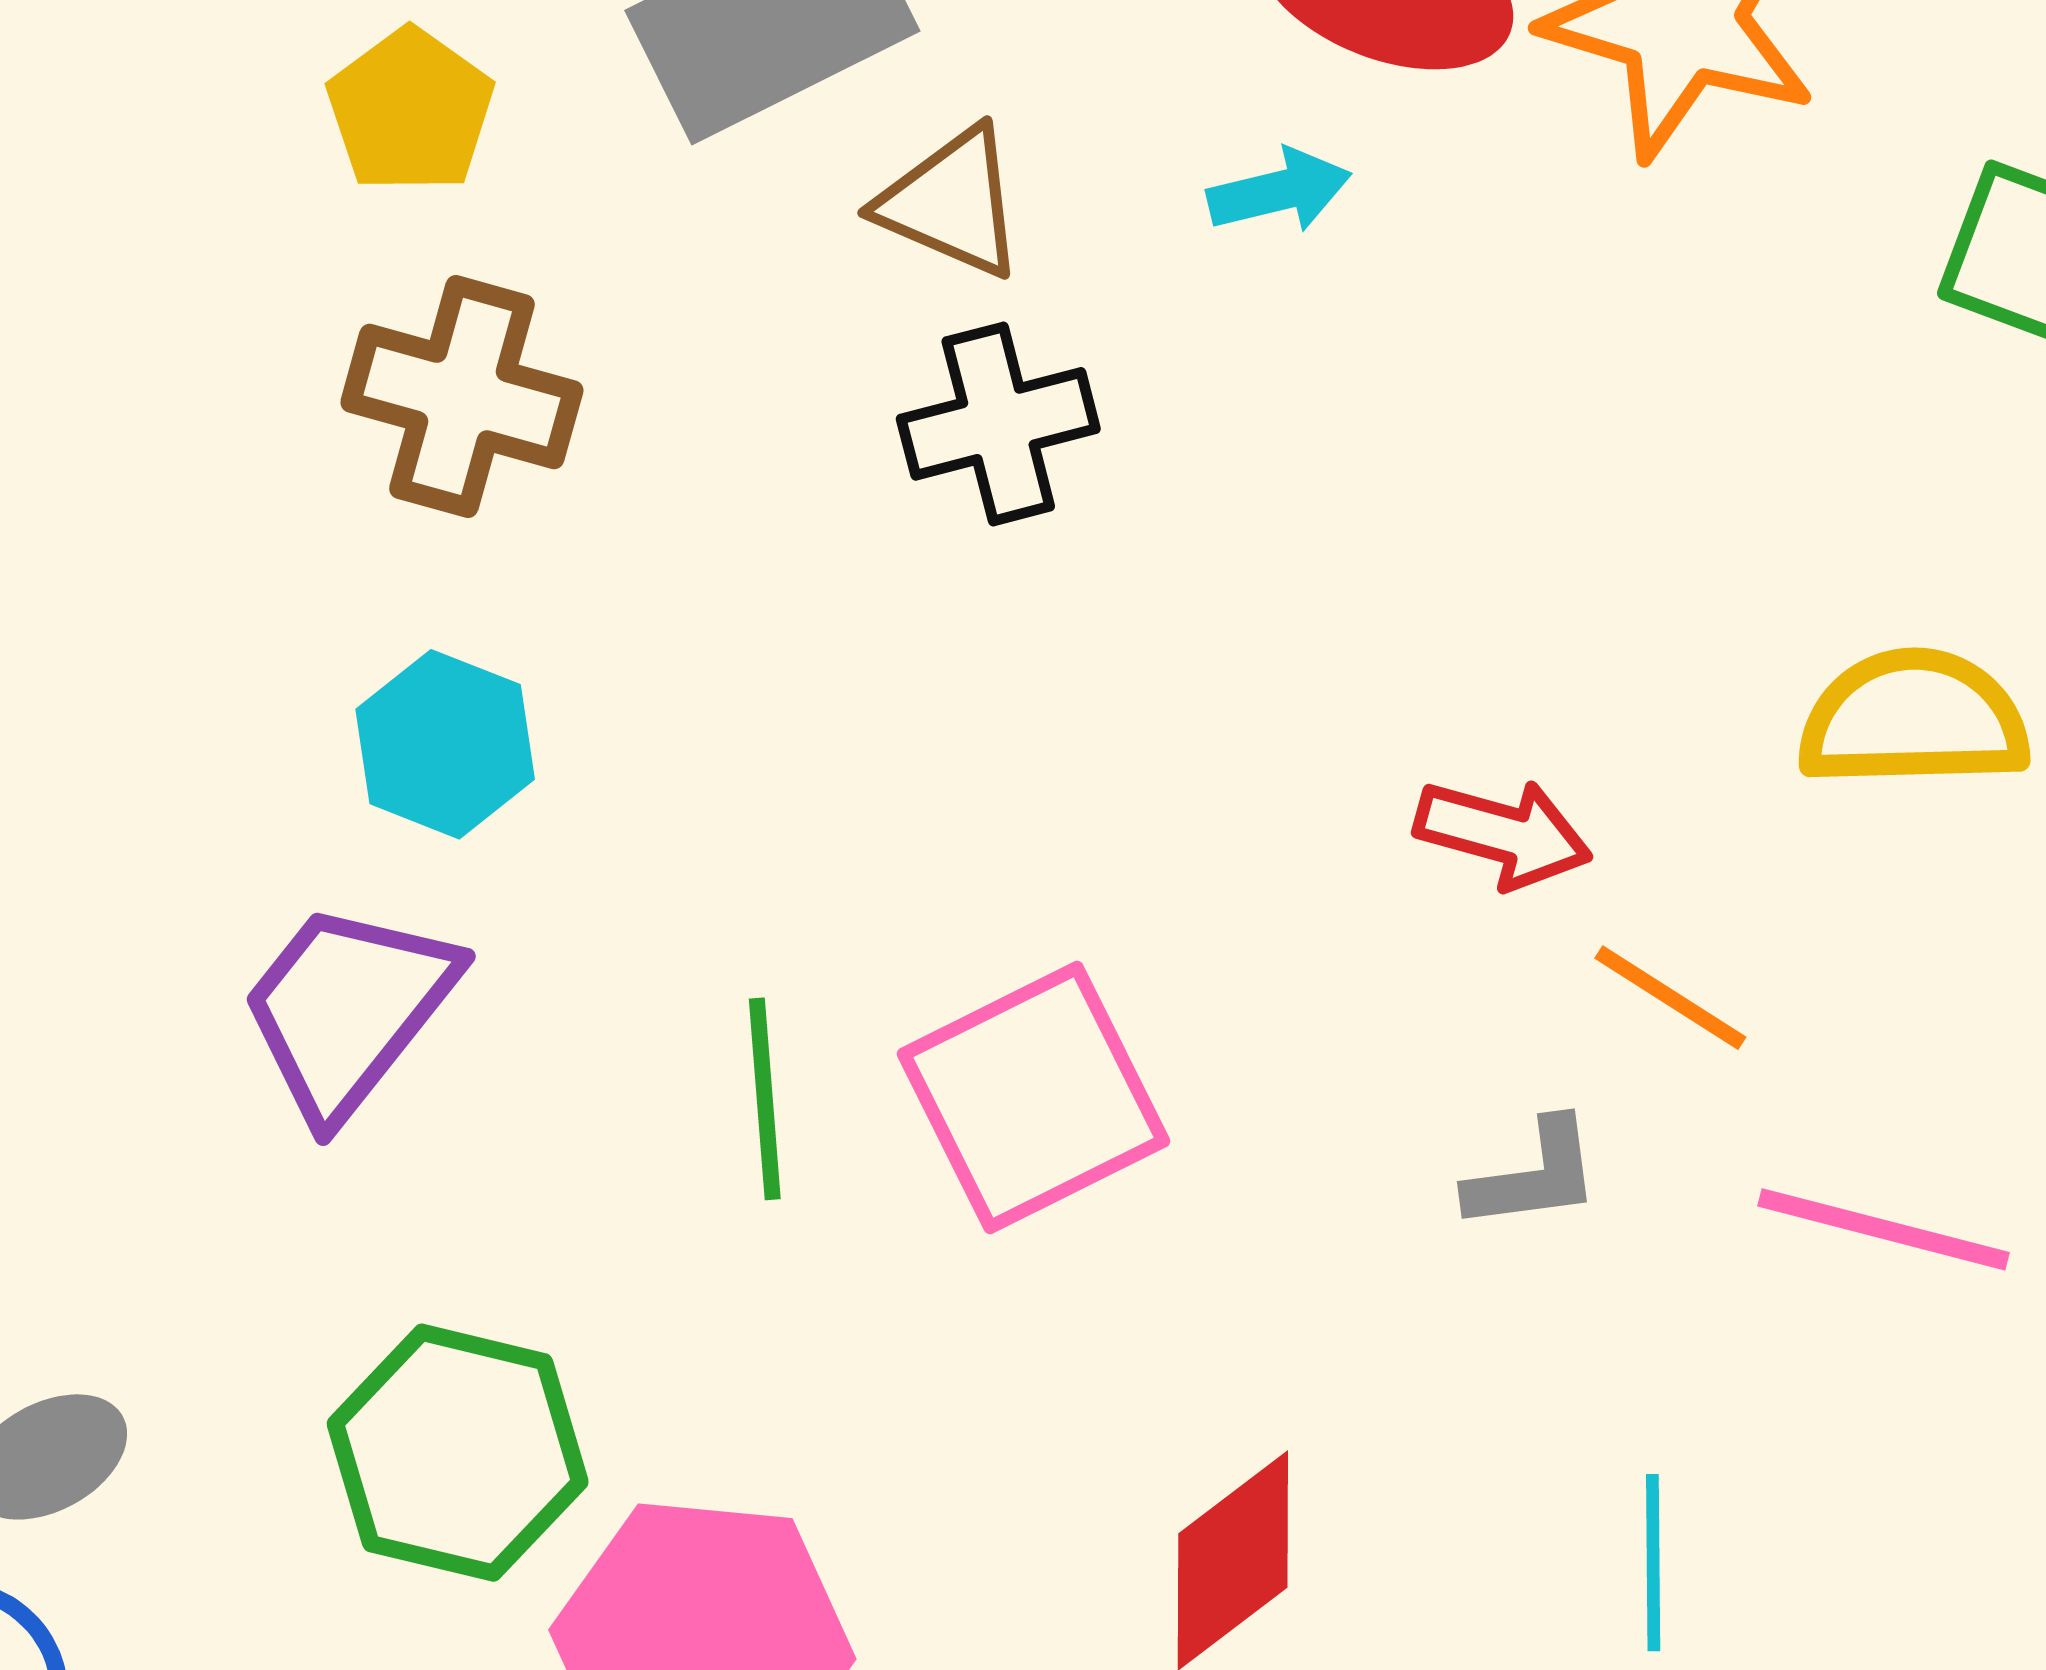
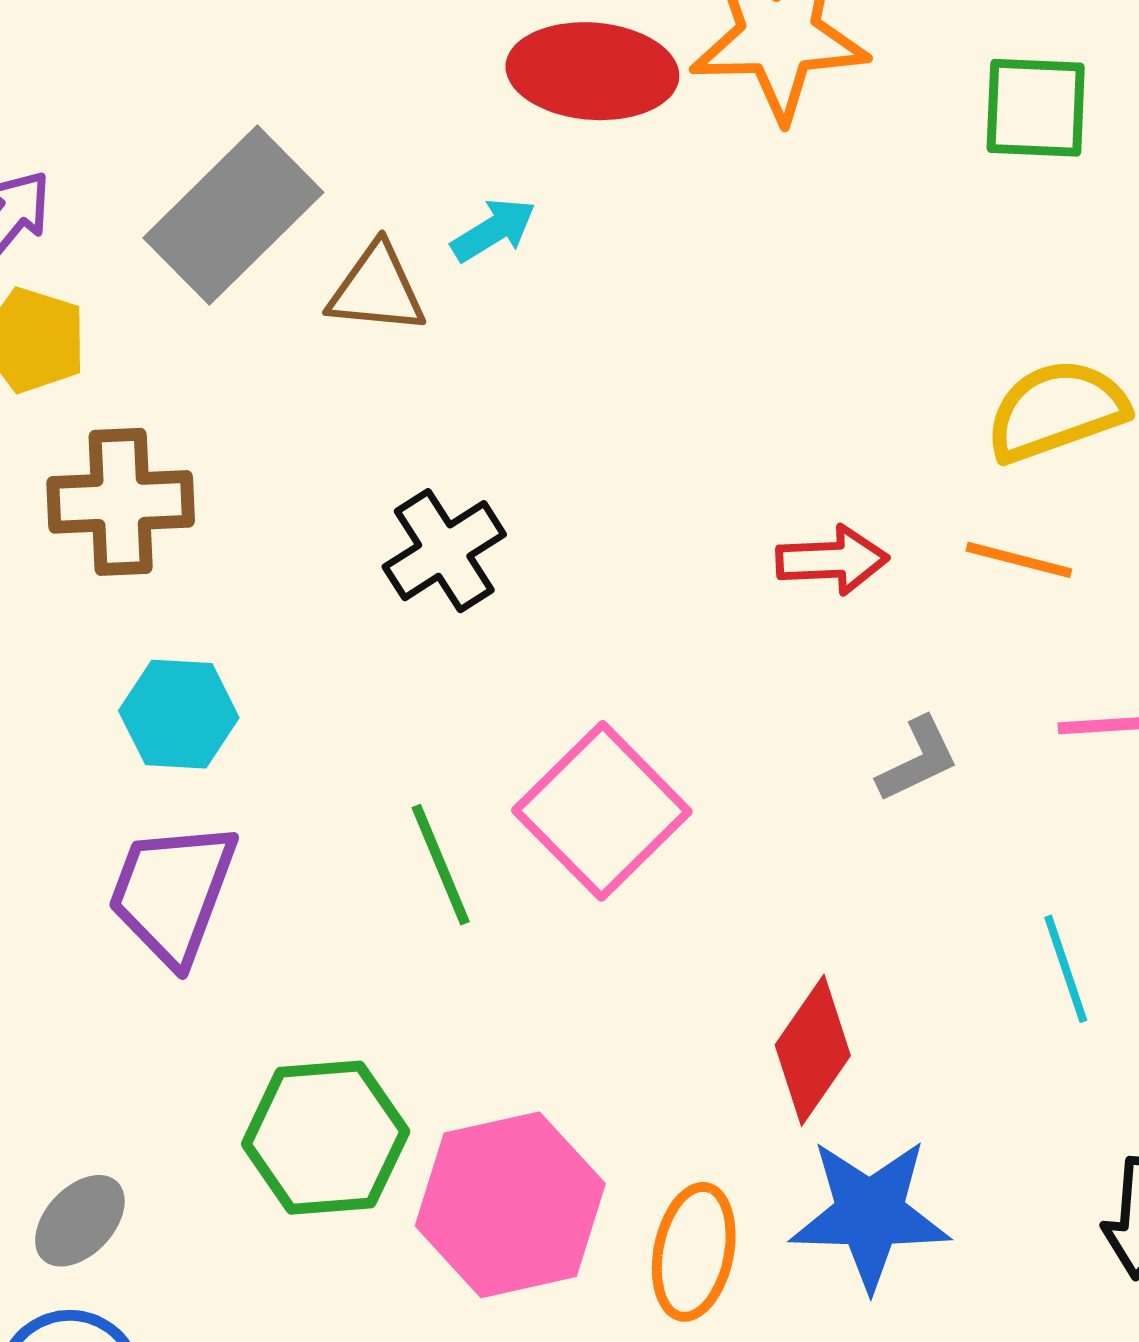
cyan arrow: (1279, 191) -> (493, 230), moved
black cross: (998, 424) -> (444, 551), moved
orange line: (1670, 998) -> (1019, 560), moved

